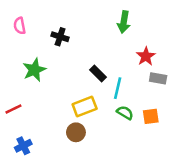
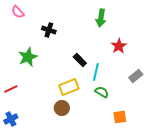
pink semicircle: (20, 26) -> (18, 12), moved, turned -32
gray rectangle: (158, 78) -> (136, 76), moved, turned -48
orange square: (151, 116) -> (120, 117), moved
blue cross: (23, 146) -> (11, 119), moved

